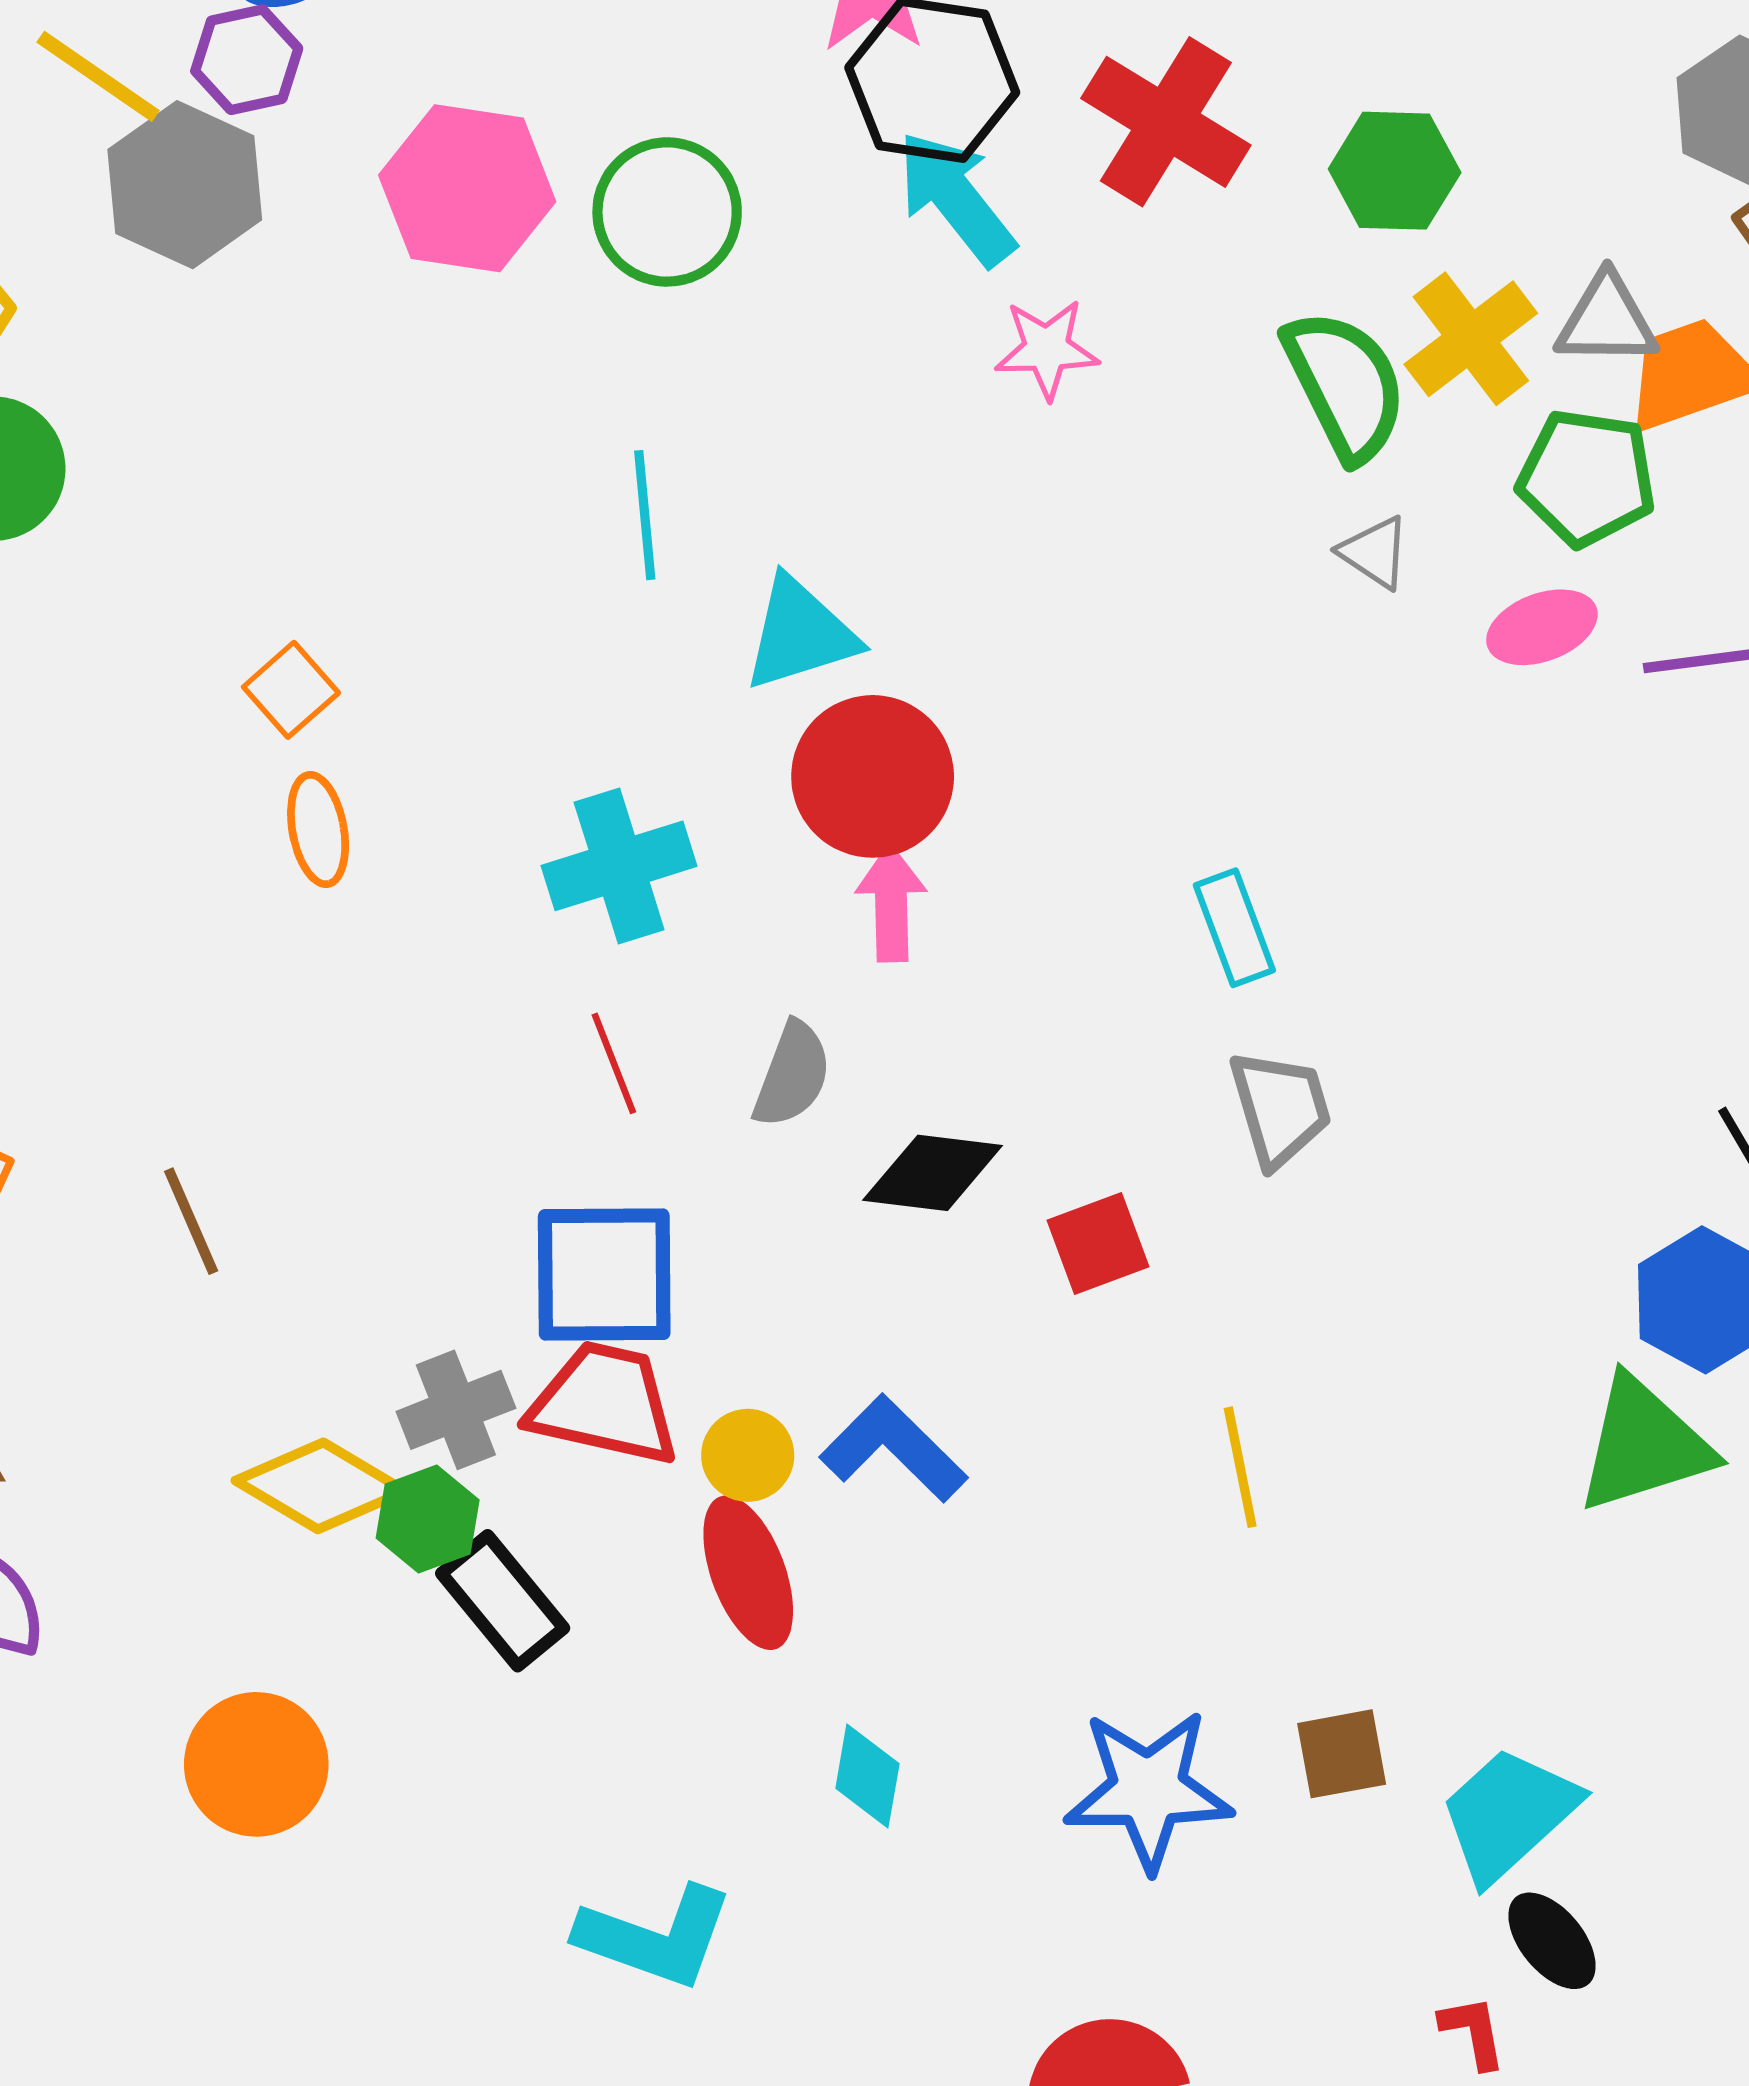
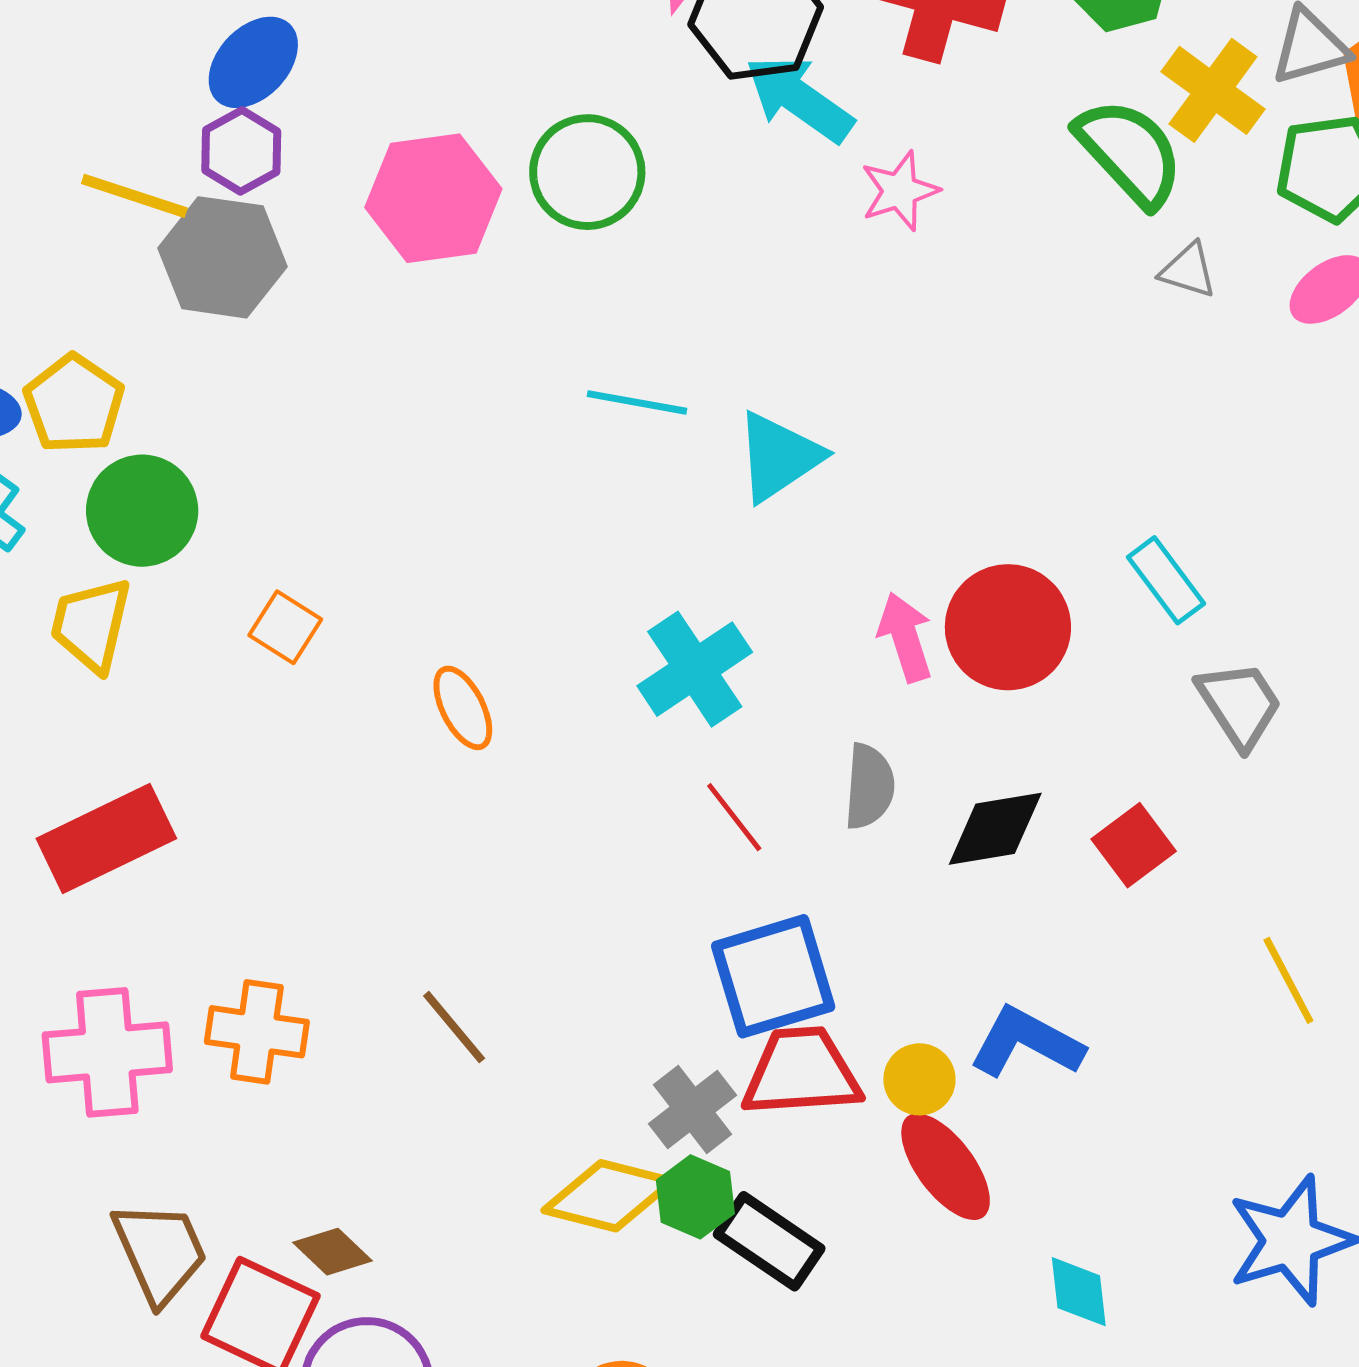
cyan line: (645, 515) -> (637, 402), turned -58
orange square: (291, 690) -> (285, 627), moved
red circle: (873, 776) -> (1008, 627), moved

